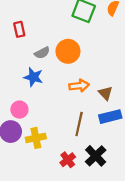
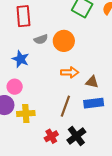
red rectangle: (19, 29) -> (23, 16), size x1.5
blue star: (33, 77) -> (20, 59), moved
brown triangle: (105, 93) -> (92, 82), turned -40

